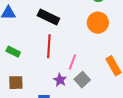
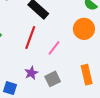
pink line: (72, 62) -> (54, 48), moved

